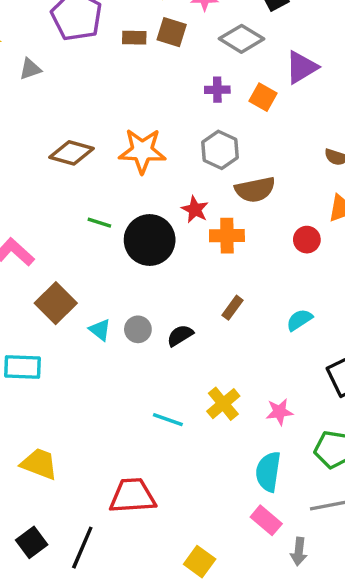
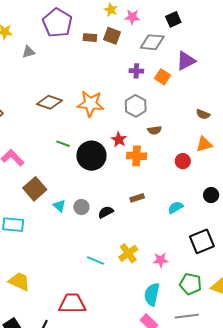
gray diamond: (242, 39) -> (152, 42), turned -30
brown semicircle: (255, 190) -> (155, 130), size x0.6
brown rectangle: (233, 308) -> (137, 198), turned 32

